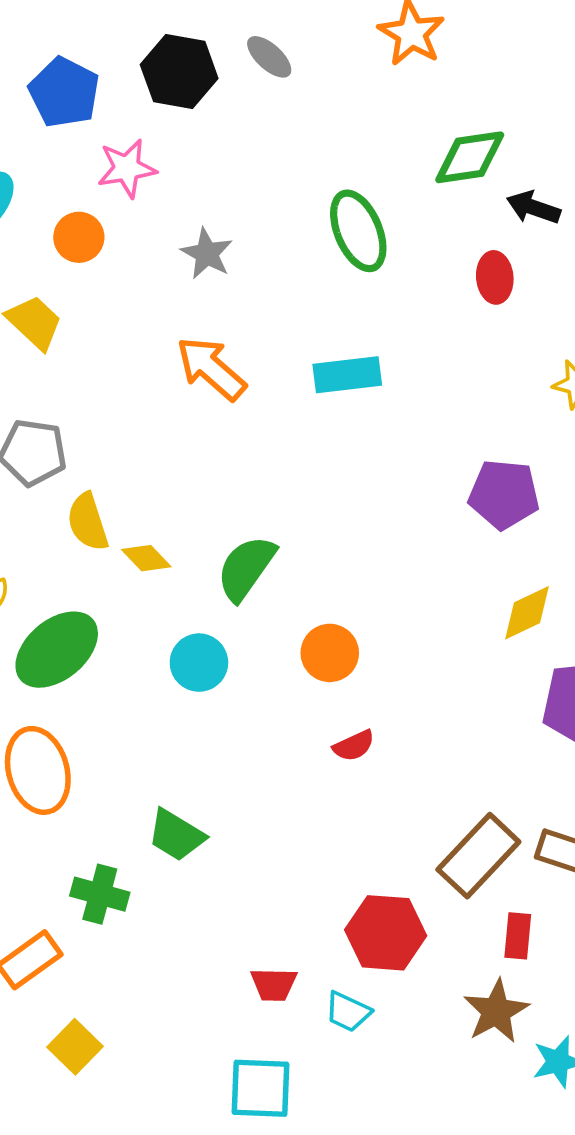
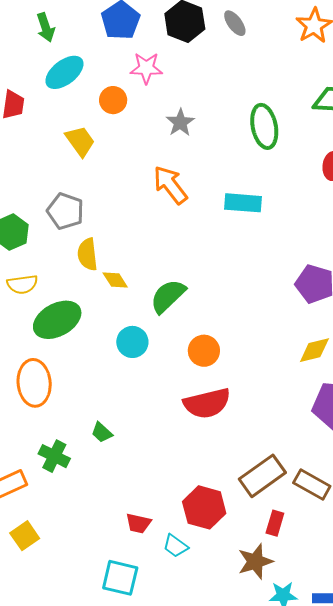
red semicircle: (354, 746) -> (207, 403), size x2.0
green trapezoid: (176, 835) -> (102, 432), size x0.7

